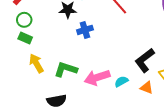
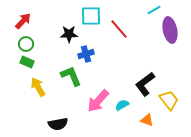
green L-shape: (66, 69) -> (71, 76), moved, turned 50
pink arrow: (97, 77) -> (98, 101), turned -30
orange triangle: (147, 88) -> (147, 120), moved

